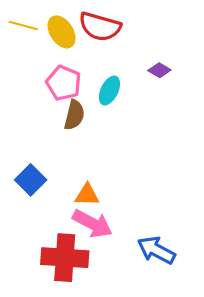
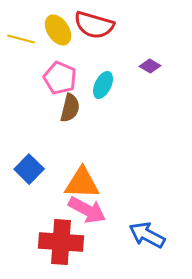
yellow line: (23, 26) -> (21, 39), moved
orange triangle: (87, 195) -> (82, 183), size x1.5

